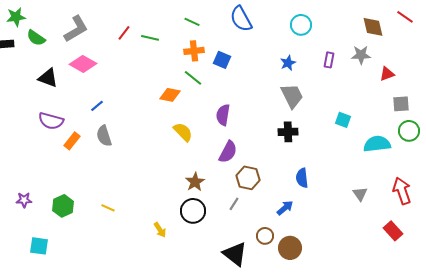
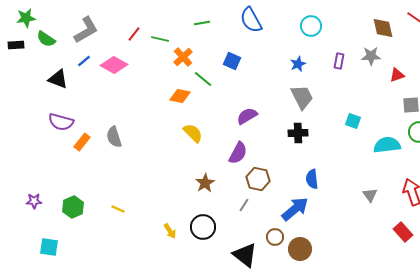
green line: (192, 22) -> (202, 23), turned -35
orange cross: (194, 51) -> (183, 57), moved, turned -36
pink diamond: (83, 64) -> (114, 65), moved
blue line: (97, 106) -> (84, 61), moved
purple semicircle: (223, 115) -> (247, 116), moved, turned 50
blue arrow: (285, 208) -> (295, 209), size x1.6
black circle: (193, 211) -> (203, 227), moved

